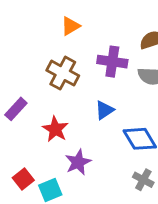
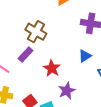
brown cross: (63, 73) -> (36, 32), moved

